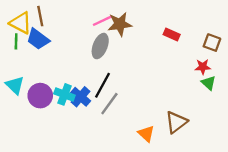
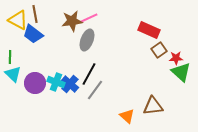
brown star: (120, 24) -> (72, 21), moved
red rectangle: (172, 35) -> (149, 30), size x1.5
green line: (16, 41) -> (10, 57), moved
brown square: (212, 43) -> (159, 50), moved, turned 35
green triangle: (209, 83) -> (181, 72), size x1.5
brown triangle: (176, 122) -> (153, 106), turned 30

